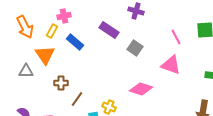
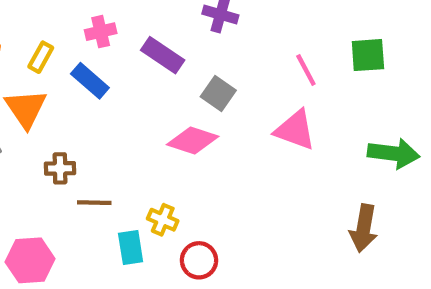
pink cross: (64, 16) -> (101, 32), moved
pink diamond: (141, 89) -> (193, 141), moved
brown line: (77, 99) -> (94, 203), turned 56

